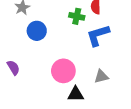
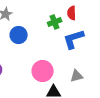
green cross: (77, 16) -> (55, 22), turned -32

